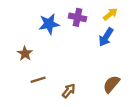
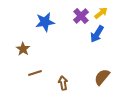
purple cross: (77, 17) -> (81, 16), moved, turned 35
brown arrow: (69, 91) -> (63, 83), turned -48

